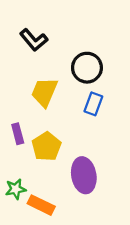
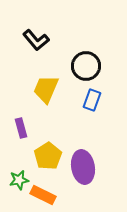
yellow pentagon: (46, 146) -> (48, 156), moved

